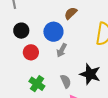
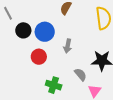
black circle: (21, 31) -> (23, 30), moved
blue circle: (53, 32) -> (45, 32), moved

